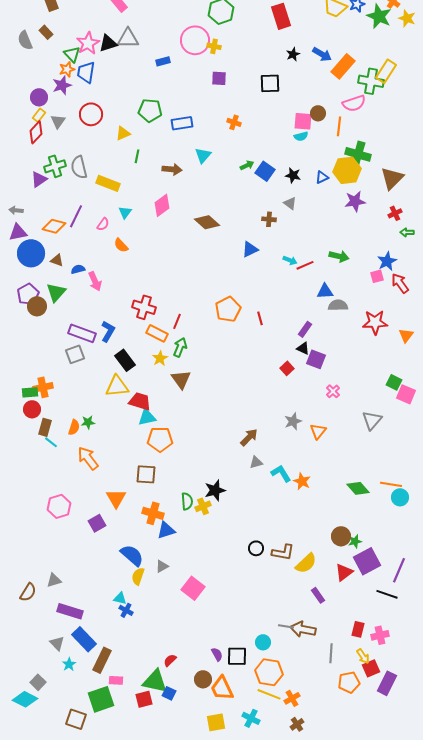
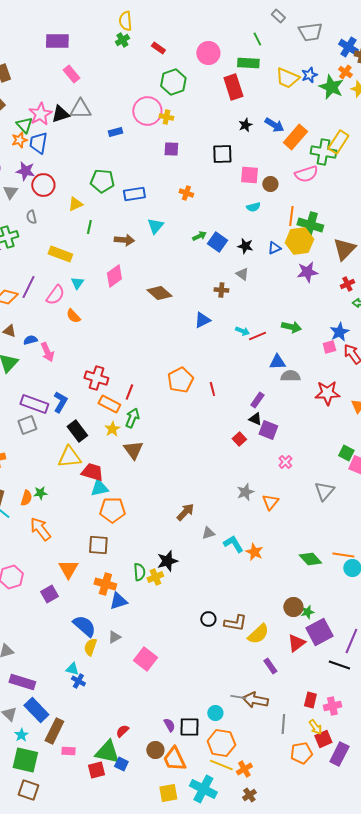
purple star: (62, 85) -> (25, 171), moved, turned 30
pink square: (303, 121) -> (249, 175), moved
orange line: (339, 126) -> (291, 216), moved
gray semicircle: (79, 167) -> (31, 217), moved, size x0.6
pink semicircle: (103, 224) -> (55, 295), size x1.5
brown arrow: (249, 437) -> (185, 512), moved
green square: (101, 699) -> (25, 760), moved, turned 32
cyan cross: (251, 718) -> (203, 789), size x1.5

